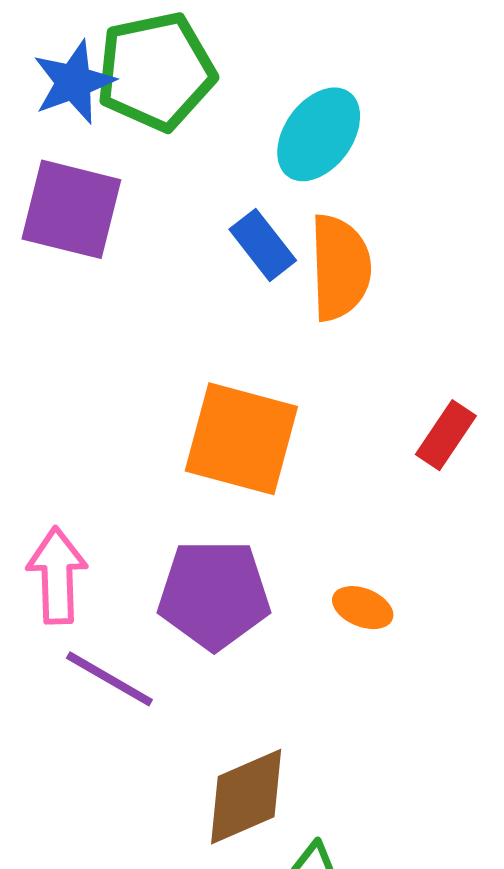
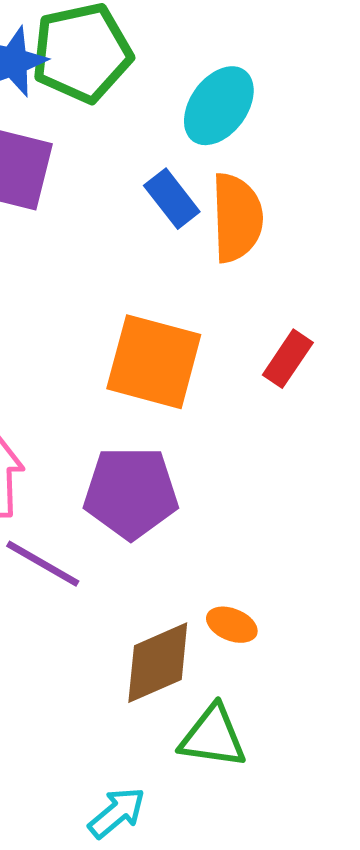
red rectangle: (446, 435) -> (288, 359), moved
orange ellipse: (363, 608) -> (232, 625), moved

